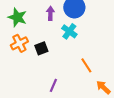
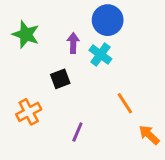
purple arrow: (50, 13) -> (73, 43), moved
orange cross: (19, 43) -> (29, 112), moved

